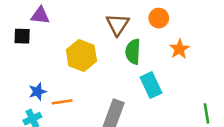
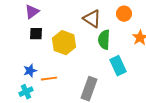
purple triangle: (40, 15) -> (32, 12), turned -42
brown triangle: (118, 25) -> (92, 19), turned -30
black square: (22, 36) -> (36, 34), moved

